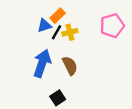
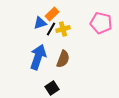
pink pentagon: (112, 26) -> (101, 23), turned 30
brown semicircle: (70, 66) -> (63, 59), turned 48

